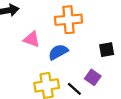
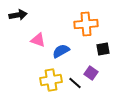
orange cross: (69, 20) -> (86, 24), moved

